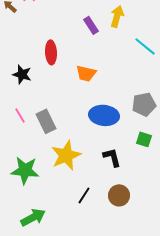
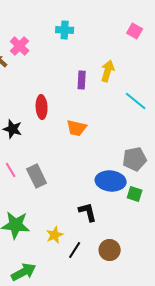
purple rectangle: (91, 25) -> (82, 80), turned 36
blue ellipse: (104, 115) -> (111, 181), moved
yellow star: (66, 155) -> (55, 235), moved, size x0.6
black L-shape: (112, 157) -> (88, 212), moved

